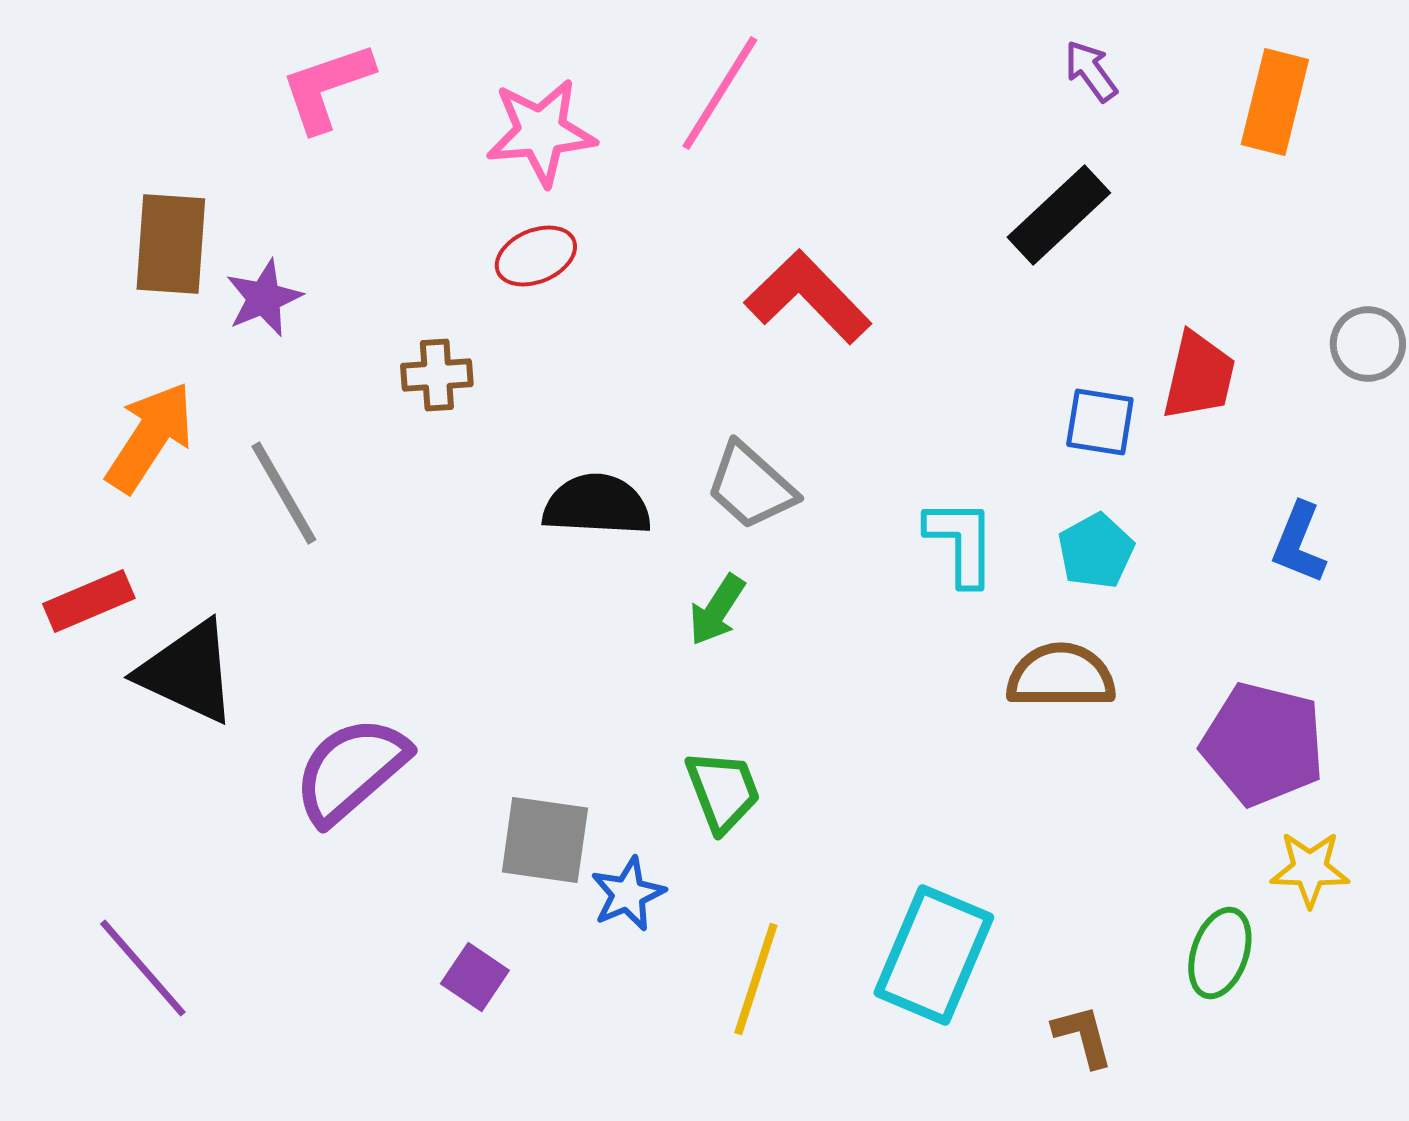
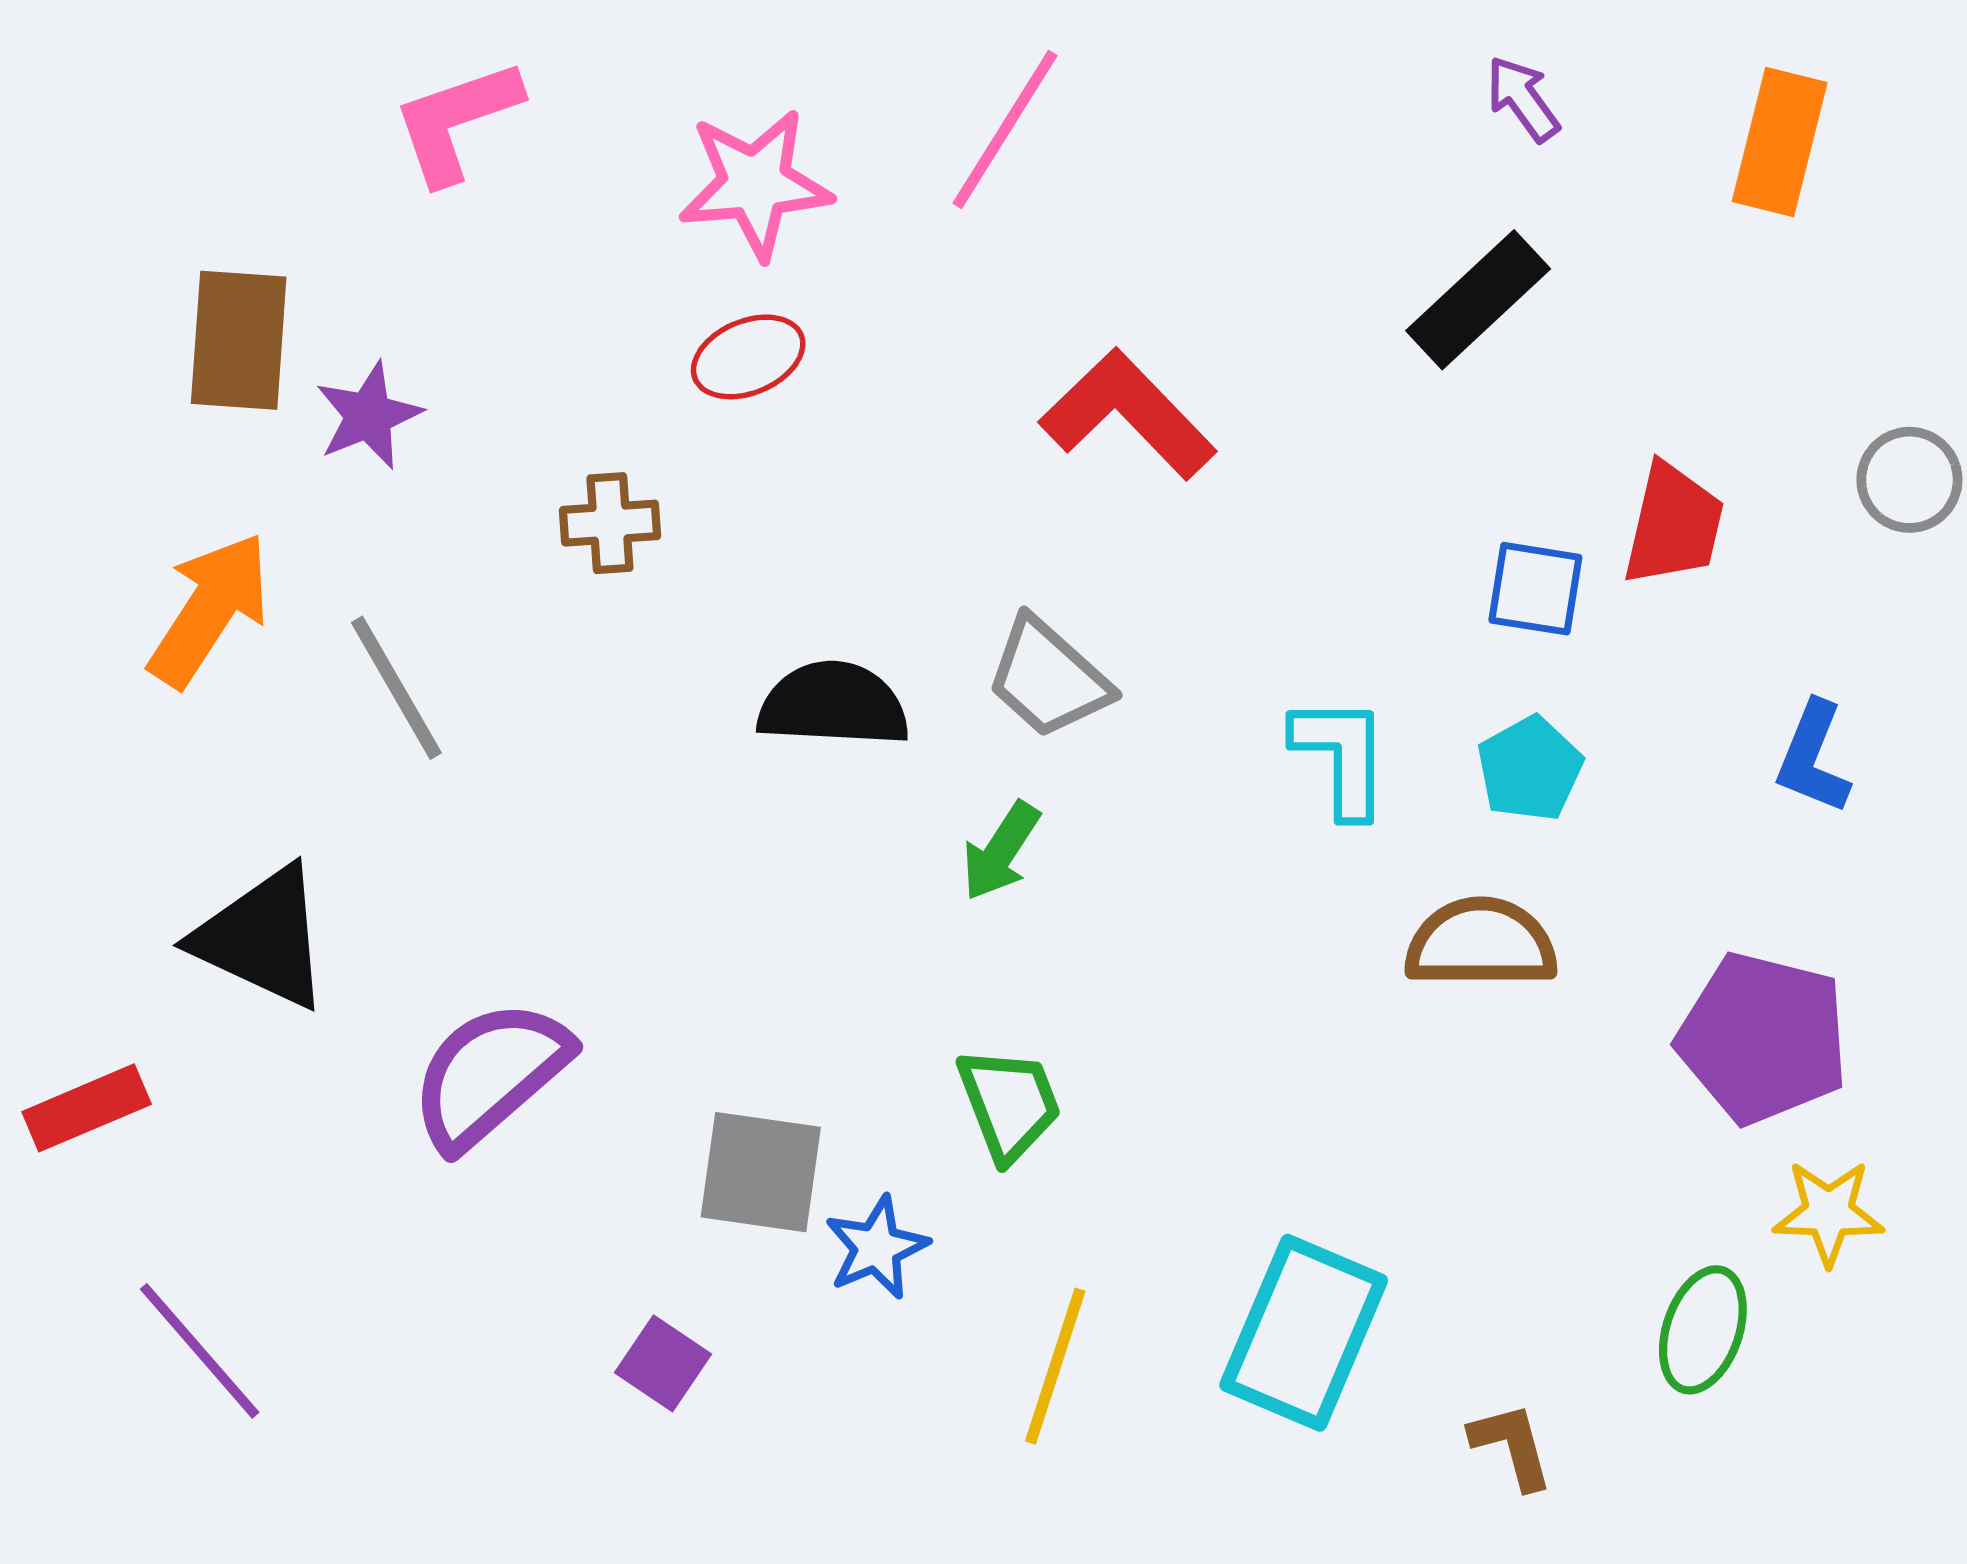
red rectangle: (89, 601) -> (87, 1108), moved

